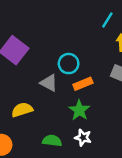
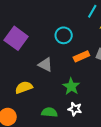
cyan circle: (69, 64) -> (64, 35), moved
orange rectangle: (83, 84) -> (81, 56), moved

